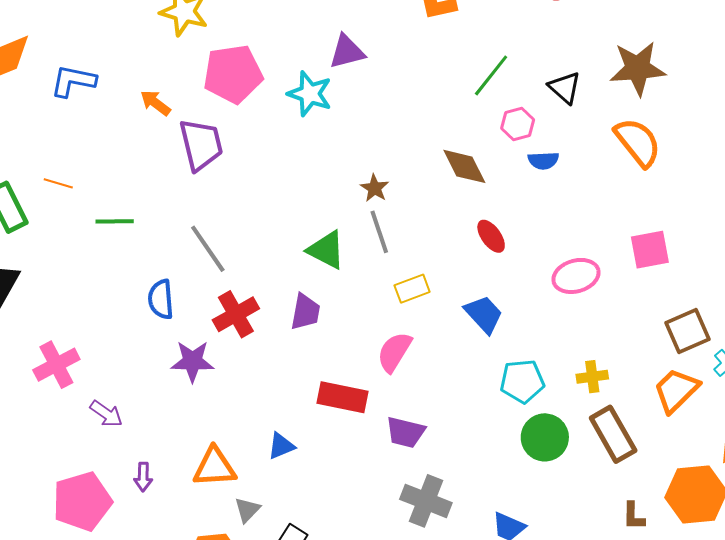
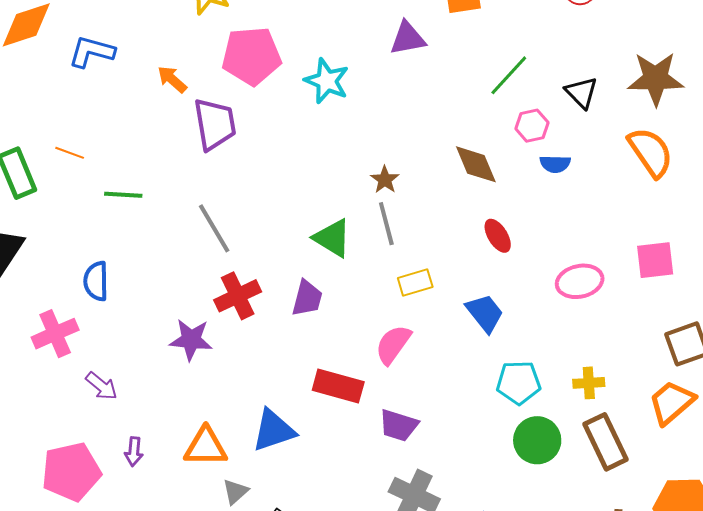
purple triangle: (347, 52) -> (408, 38), moved
blue semicircle: (161, 299) -> (96, 281), moved
blue triangle: (281, 446) -> (274, 430), size x1.6

